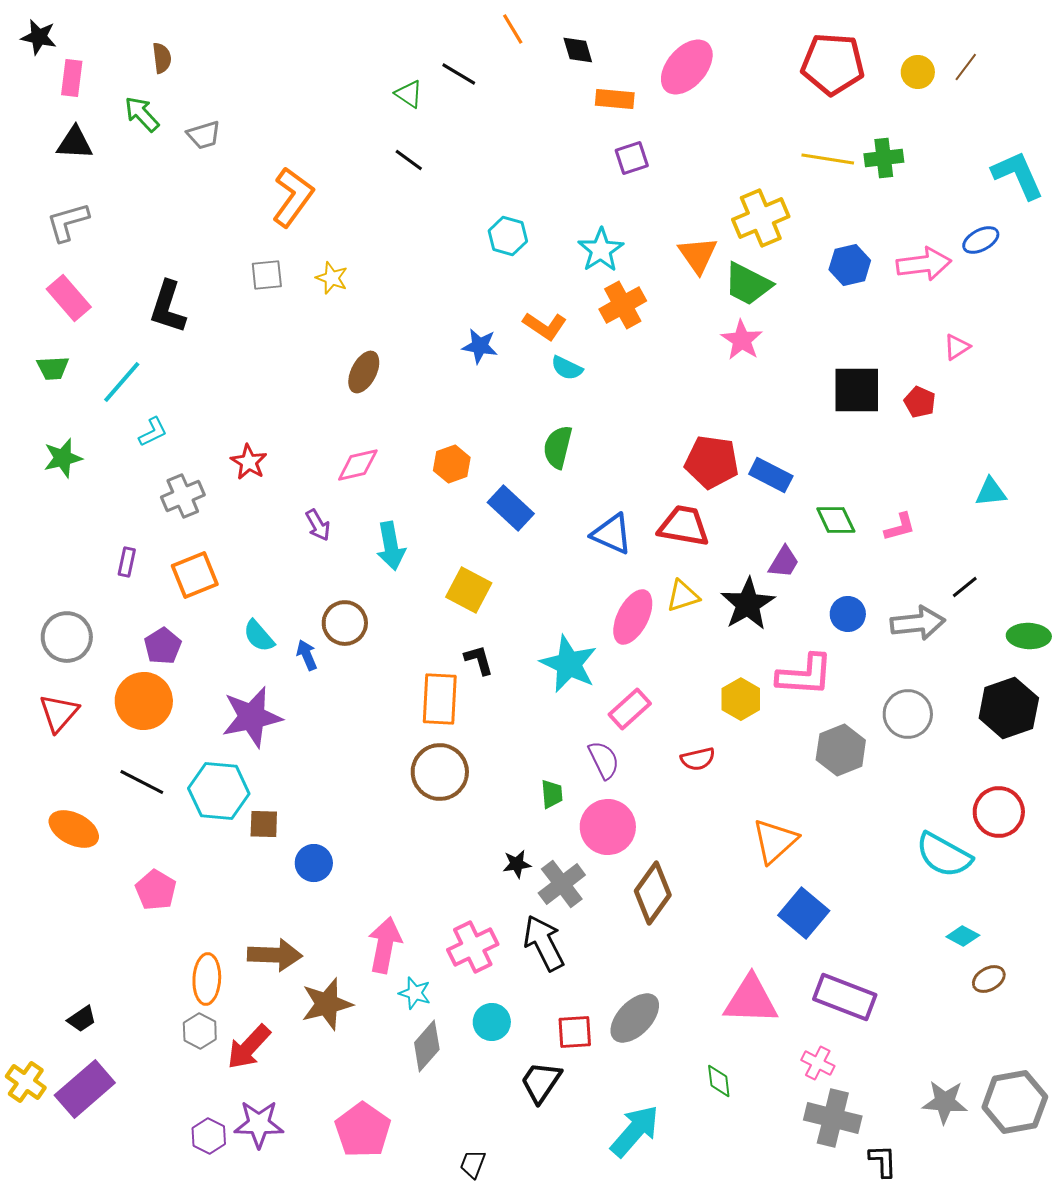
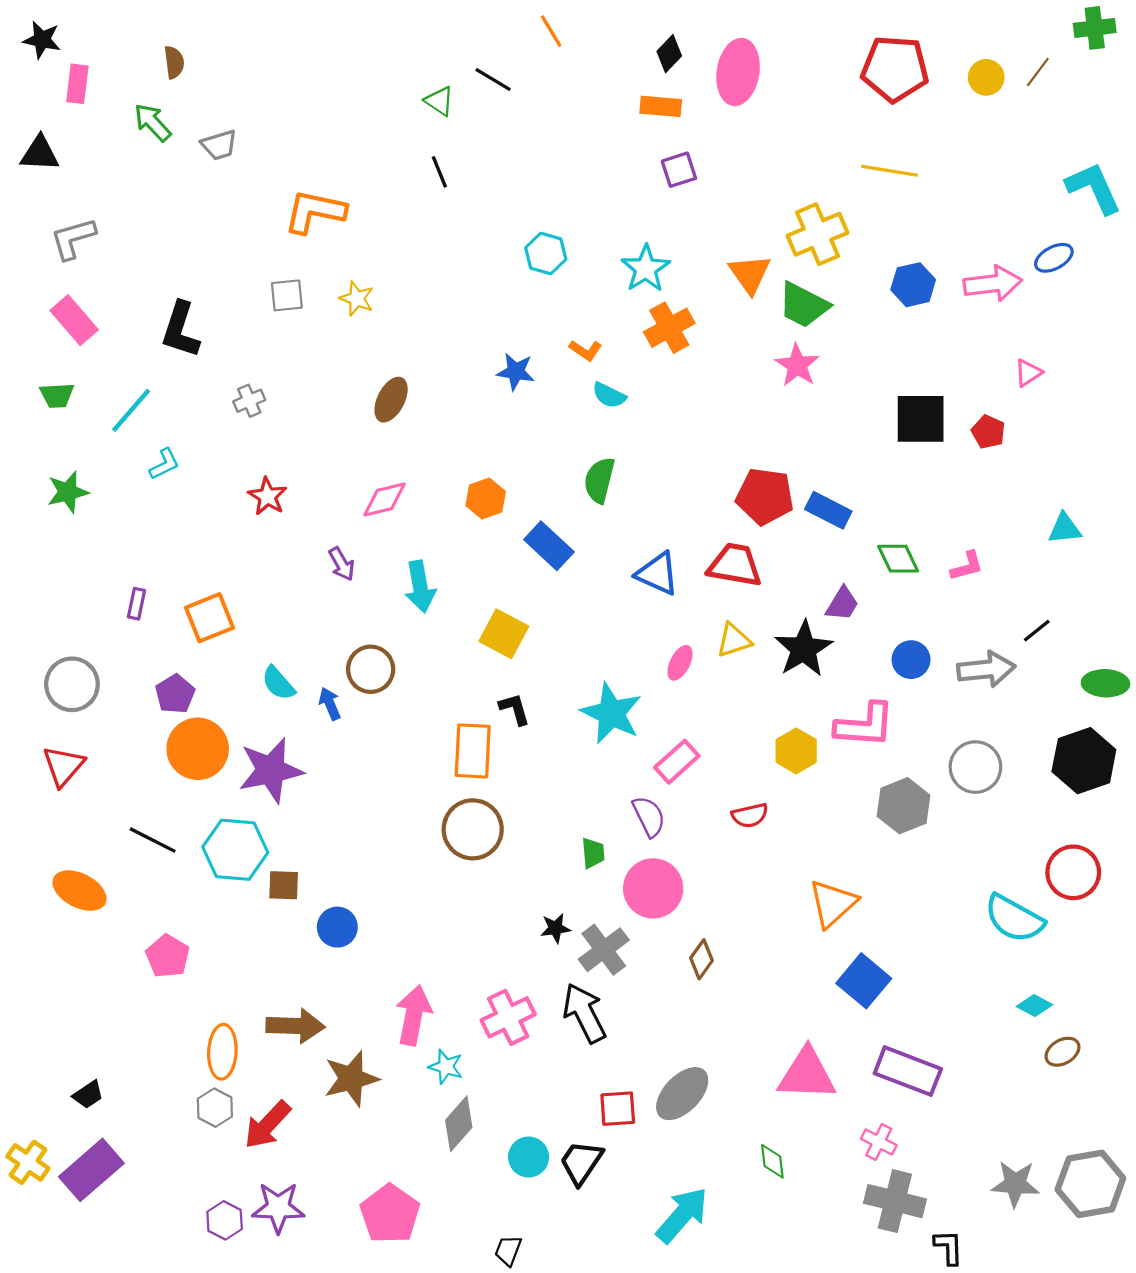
black diamond: (578, 50) -> (669, 54), moved, turned 60
pink ellipse: (687, 67) -> (738, 72), turned -32
black triangle: (75, 143) -> (40, 154), moved
green cross: (884, 158) -> (1095, 28), moved
black line: (409, 160) -> (439, 172), turned 32
orange L-shape: (293, 197) -> (315, 212), turned -114
orange L-shape: (545, 326) -> (585, 350), size x0.7
gray cross: (183, 496) -> (249, 401), moved, size x0.7
pink ellipse: (633, 617) -> (680, 663), size x0.6
orange circle: (144, 701) -> (198, 749), moved
brown diamond: (653, 893) -> (702, 959), size x0.6
cyan circle: (492, 1022) -> (529, 1157), moved

